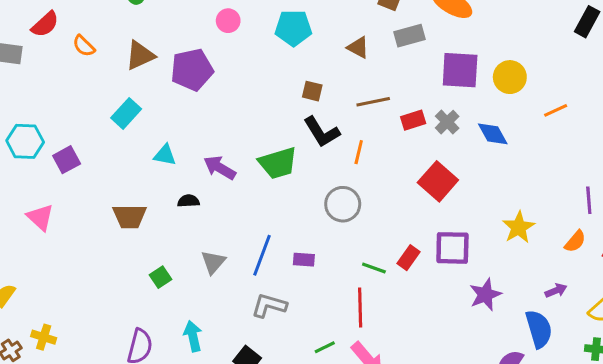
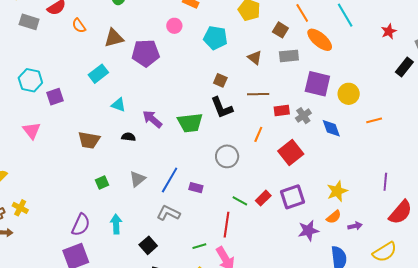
orange line: (359, 152) -> (258, 134), moved
orange semicircle: (575, 241) -> (334, 217), moved
purple square: (452, 248) -> (292, 197), turned -30
purple arrow: (556, 291) -> (355, 226), moved

